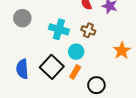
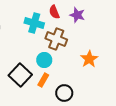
cyan cross: (59, 29) -> (34, 23), moved
brown cross: (88, 30) -> (56, 39), size x1.5

